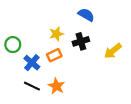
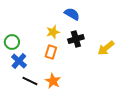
blue semicircle: (86, 15) -> (72, 14), moved
orange rectangle: (54, 55) -> (51, 52), turned -48
blue cross: (32, 63) -> (19, 61), moved

